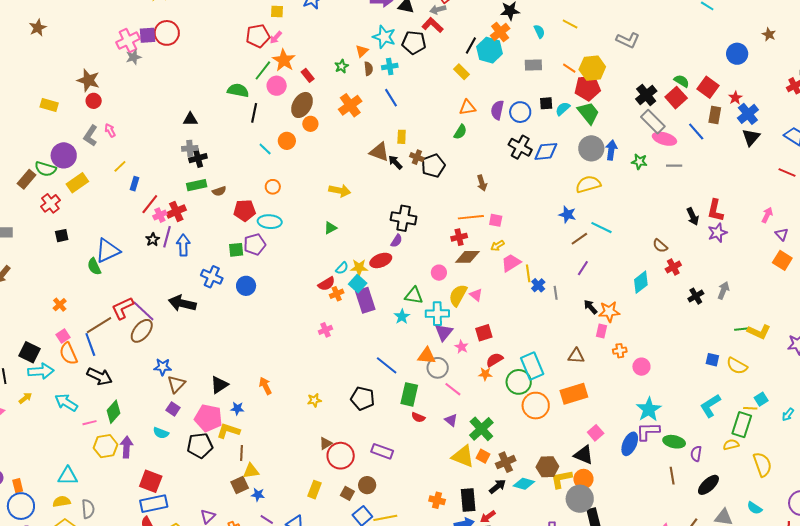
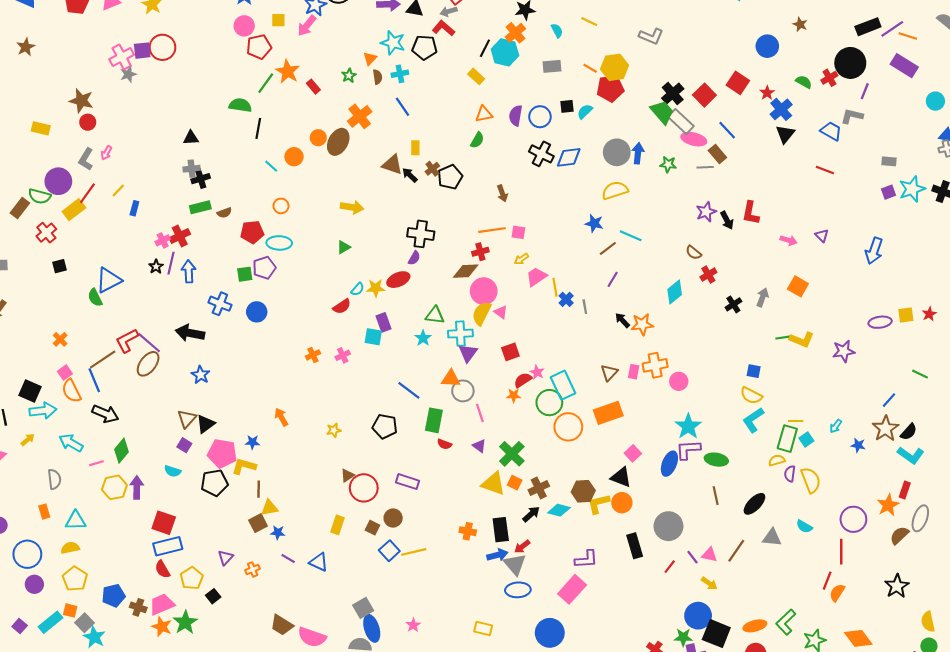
pink arrow: (276, 37) -> (307, 26), moved, size x1.5
green semicircle: (682, 81) -> (804, 82), moved
pink circle: (277, 86) -> (244, 26), moved
brown ellipse: (302, 105) -> (338, 142), moved
green trapezoid: (588, 113) -> (662, 112), moved
brown rectangle: (715, 115) -> (717, 154), moved, turned -48
pink arrow: (110, 130) -> (106, 153), turned -120
brown cross: (417, 157) -> (432, 169), turned 32
red line: (150, 204) -> (87, 193), moved
pink arrow: (767, 215) -> (789, 240), moved, turned 84
purple star: (717, 233) -> (706, 212), moved
brown diamond: (467, 257) -> (466, 271), moved
orange square: (782, 260) -> (798, 286), moved
pink circle: (439, 273) -> (484, 291), moved, size x1.6
cyan square: (358, 284) -> (373, 337), moved, turned -30
orange cross: (337, 294) -> (313, 355), moved
purple rectangle: (365, 300) -> (384, 322), size x0.7
pink rectangle: (601, 331) -> (634, 372), moved
pink star: (462, 347) -> (537, 372), moved
orange cross: (620, 351) -> (655, 365), size x1.6
brown triangle: (576, 356) -> (609, 373), turned -48
yellow semicircle: (737, 366) -> (751, 395), moved
blue star: (163, 367) -> (201, 375), moved, turned 30
black triangle: (219, 385) -> (206, 424), moved
pink line: (453, 389) -> (480, 413), turned 36
cyan square: (761, 399) -> (806, 440), moved
purple semicircle: (696, 454) -> (790, 474), moved
orange rectangle: (18, 486) -> (44, 512), moved
gray circle: (580, 499) -> (668, 526), moved
gray semicircle: (88, 509) -> (54, 479), moved

